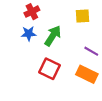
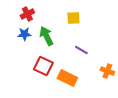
green arrow: (53, 36) -> (46, 36), turned -60
orange rectangle: (87, 74) -> (67, 78), moved

